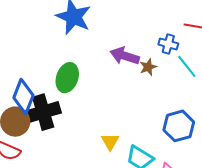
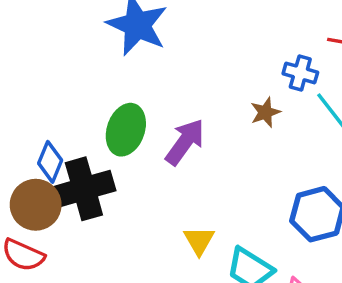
purple arrow: (125, 56) -> (185, 142), moved, turned 108
blue diamond: (23, 97) -> (50, 162), size x0.7

